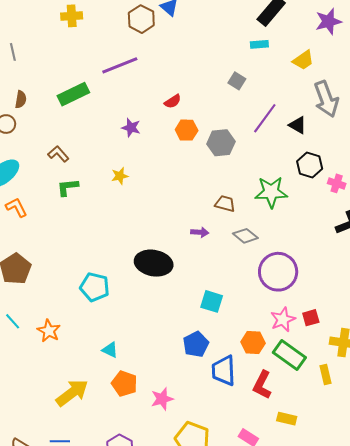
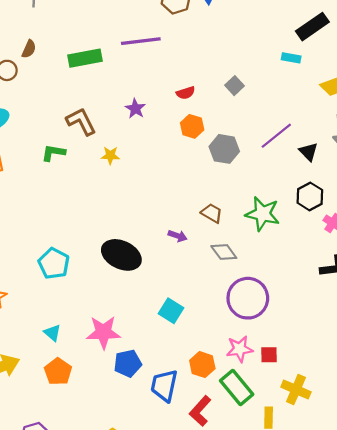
gray square: (237, 81) -> (235, 86), moved
brown L-shape: (58, 154) -> (81, 121), moved, size x1.4
blue pentagon: (196, 344) -> (128, 363), moved
pink star: (162, 399) -> (103, 332), moved, size x1.4

